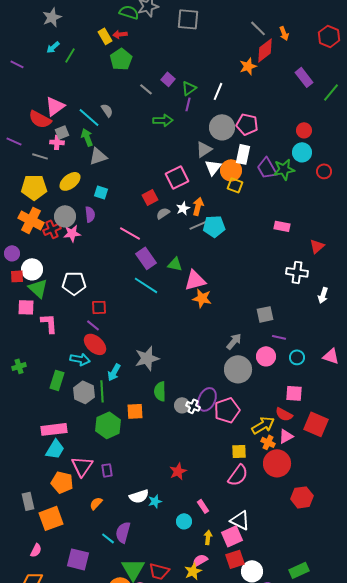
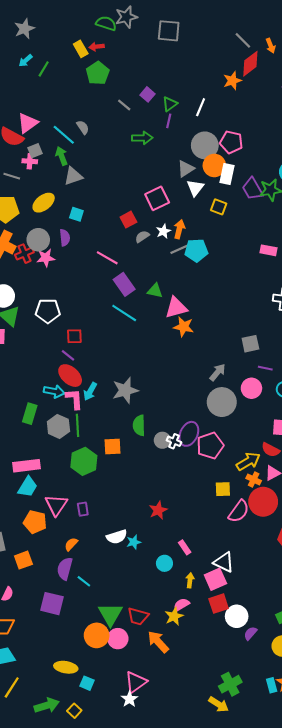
orange circle: (231, 170) -> (214, 165), moved
pink L-shape: (49, 323) -> (74, 399), moved
cyan arrow: (114, 372) -> (90, 391), moved
pink semicircle: (238, 475) -> (239, 511), moved
orange square: (51, 518) -> (23, 560), size x0.7
purple semicircle: (123, 532) -> (65, 569), moved

